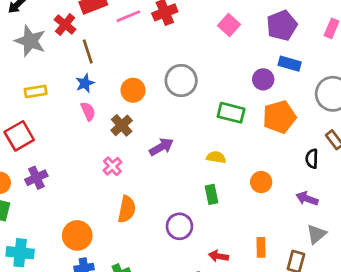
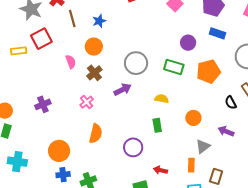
purple circle: (263, 79) -> (188, 43), moved
gray circle: (181, 81) -> (136, 63), moved
blue star: (85, 83) -> (99, 21), moved
orange circle: (133, 90) -> (94, 47), moved
yellow rectangle: (36, 91) -> (19, 51), moved
red square: (19, 136) -> (41, 39), moved
black semicircle: (312, 159) -> (231, 103), turned -32
purple cross: (36, 178) -> (43, 104), moved
gray triangle: (316, 234) -> (203, 146), moved

